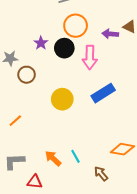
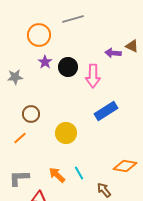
orange circle: (76, 26) -> (39, 35), moved
brown circle: (27, 75) -> (31, 114), moved
yellow circle: (62, 99) -> (66, 133), moved

